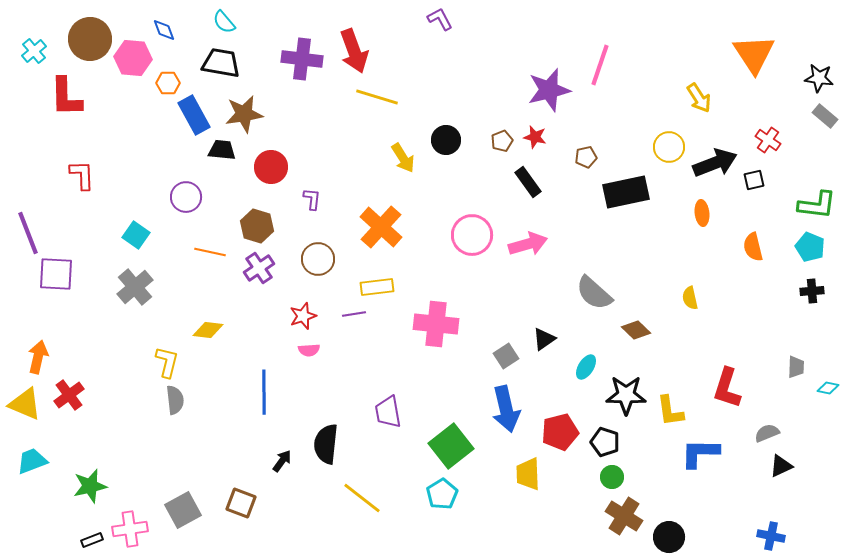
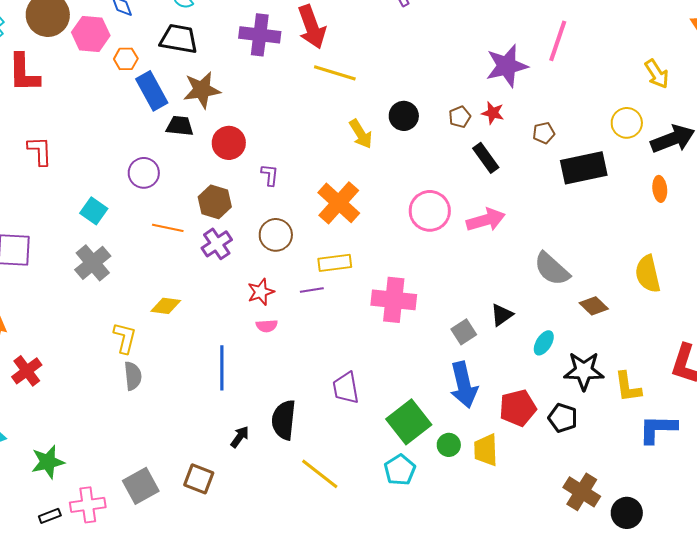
yellow semicircle: (690, 298) -> (648, 274), size x1.6
green circle: (612, 477) -> (449, 445), moved

